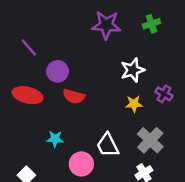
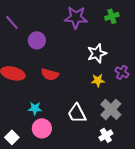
purple line: (29, 48) -> (12, 22), moved
purple circle: (58, 71) -> (37, 40), moved
pink circle: (81, 164) -> (42, 128), moved

